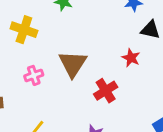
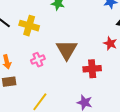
red cross: (106, 91) -> (92, 69), turned 30

